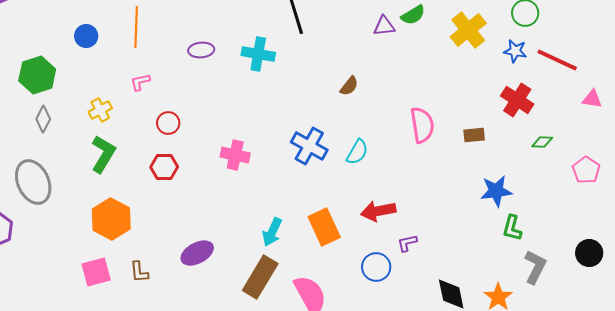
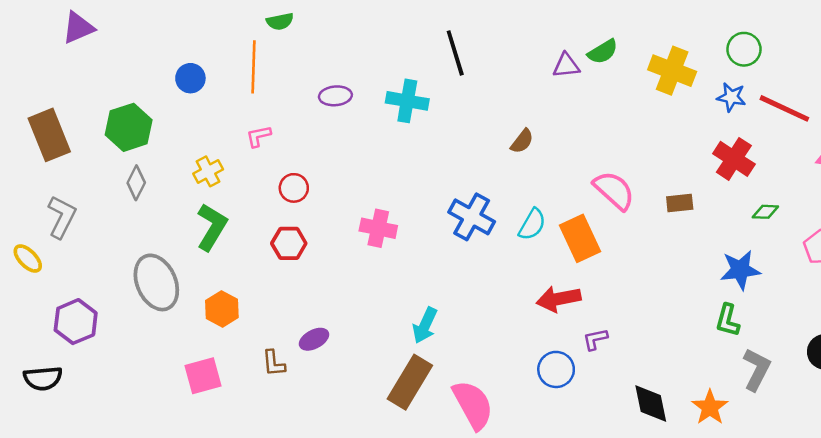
yellow cross: (468, 30) -> (672, 71), turned -30
pink semicircle: (422, 125) -> (614, 190), turned -39
gray ellipse: (33, 182) -> (156, 282), moved
blue star: (496, 191) -> (740, 270), moved
orange hexagon: (111, 219) -> (222, 309), size x0.7
orange rectangle: (324, 227) -> (580, 238), moved
purple ellipse: (197, 253) -> (314, 339), moved, size x0.7
brown L-shape: (139, 272) -> (274, 363), moved

